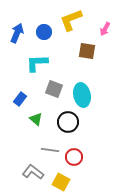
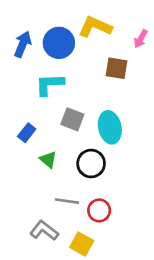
yellow L-shape: (71, 20) -> (95, 27), turned 45
blue circle: (44, 32) -> (59, 43), size x1.5

